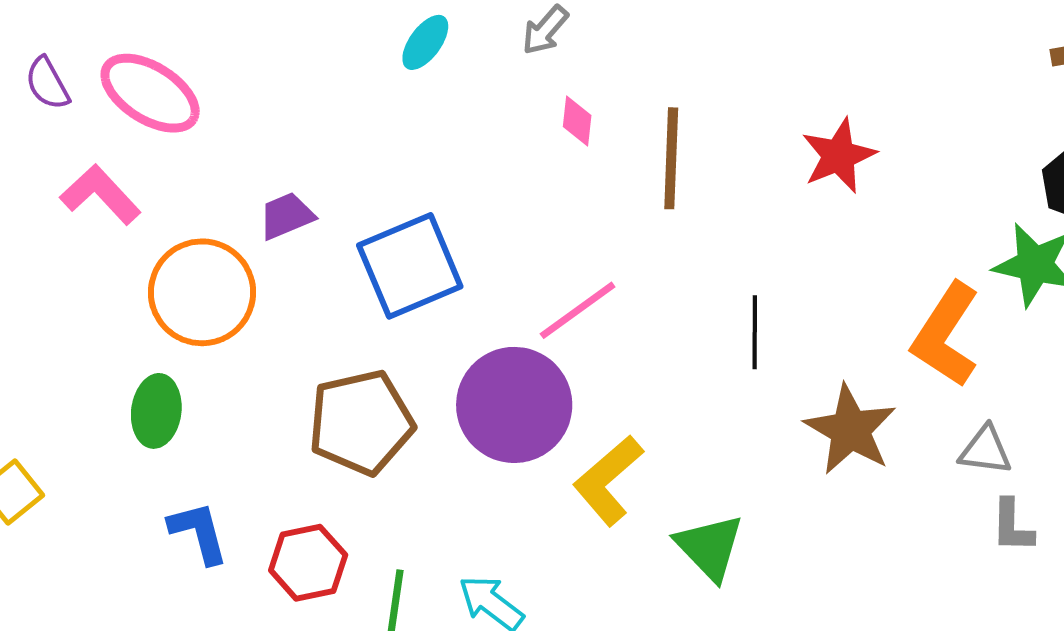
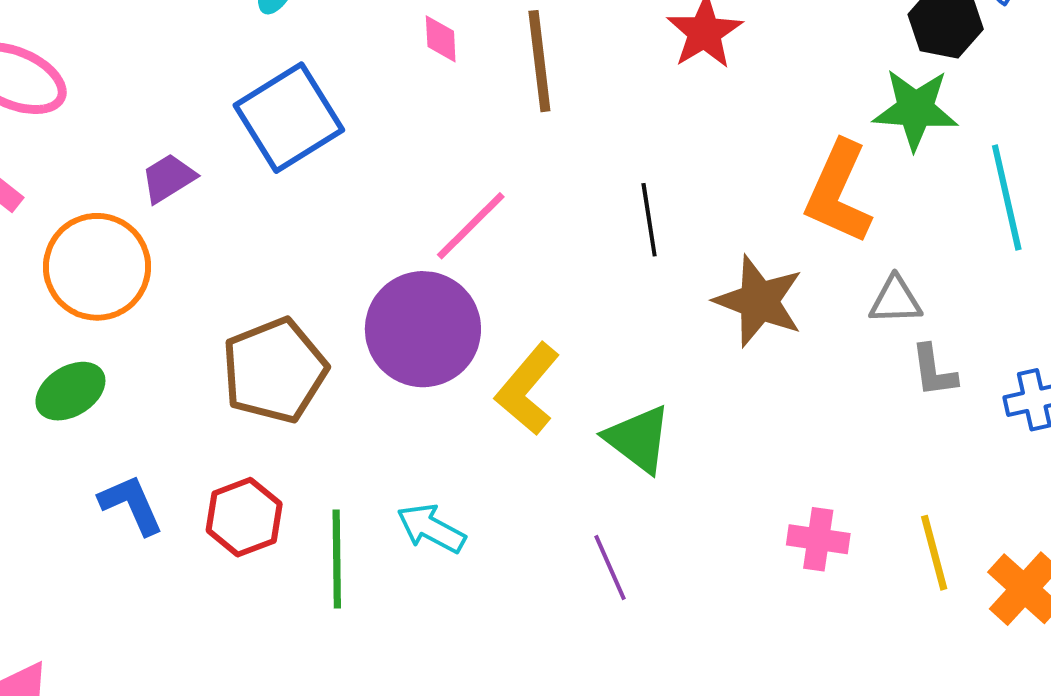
blue square: (410, 266) -> (289, 118), moved
green ellipse: (156, 411) -> (70, 391), turned 60

